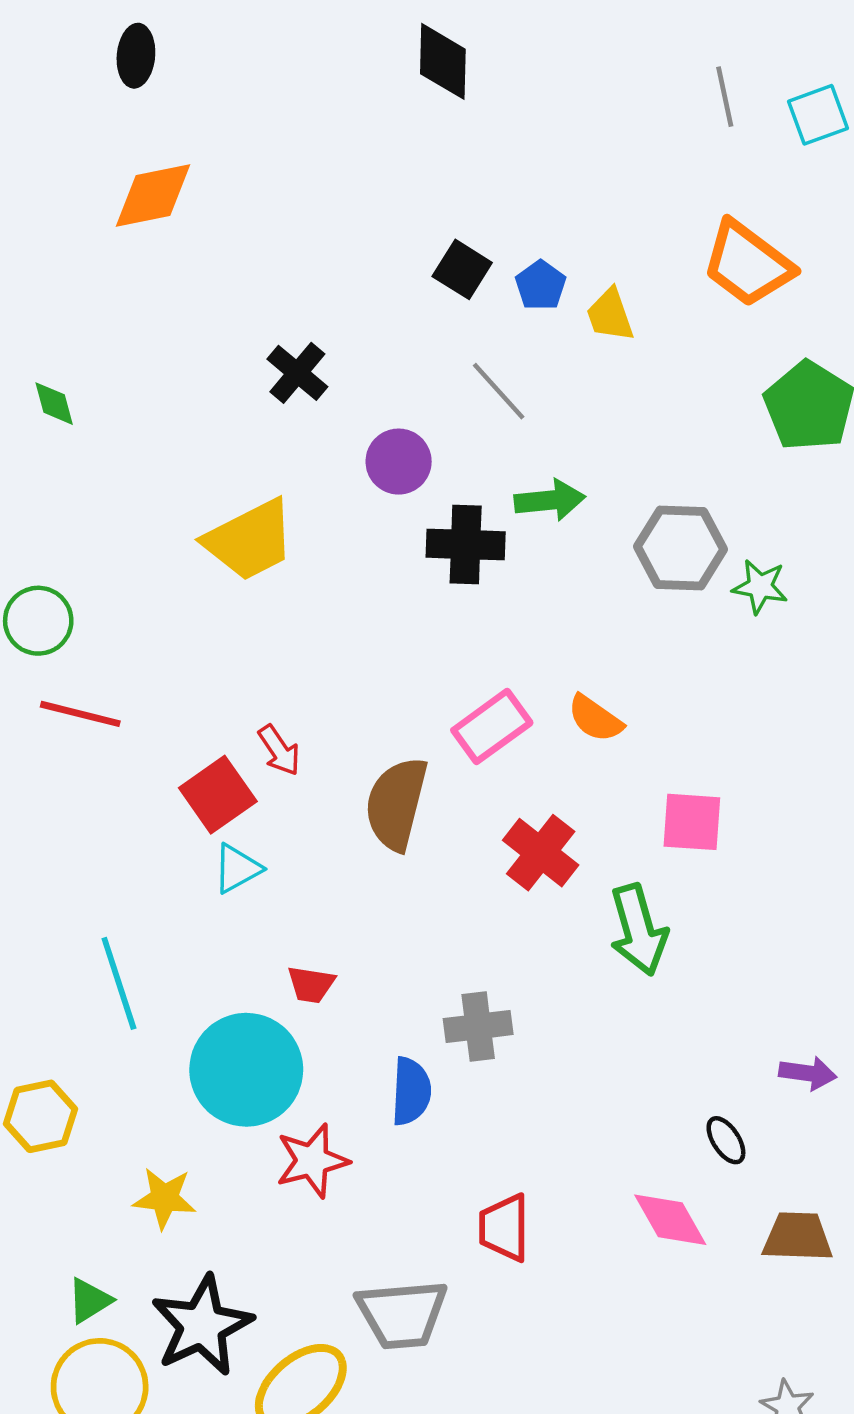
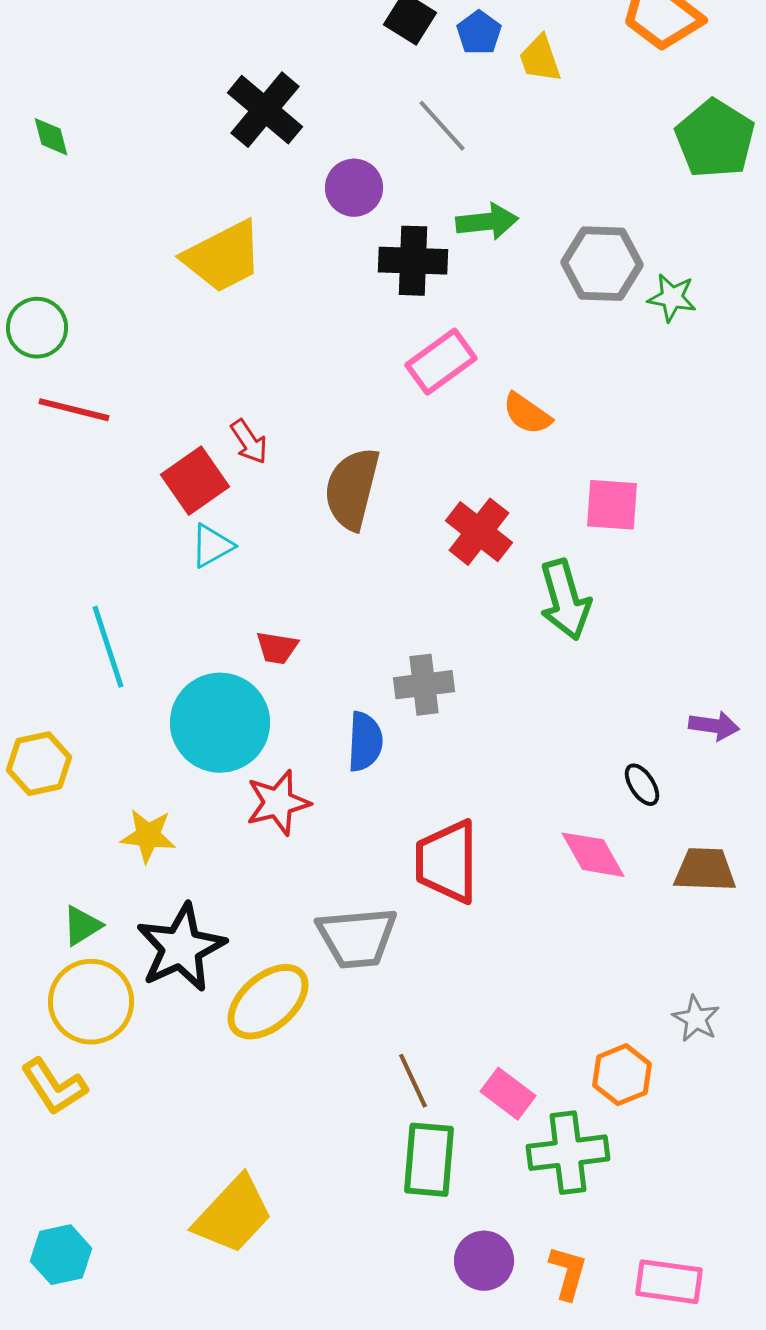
black cross: (297, 373) -> (265, 110), size x1.4
pink rectangle: (492, 726) -> (441, 362), moved
red trapezoid: (504, 1228) -> (447, 862), size x1.4

